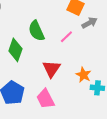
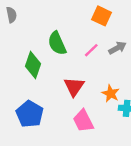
gray arrow: (89, 23) -> (117, 48), moved
pink trapezoid: (45, 99) -> (83, 121), moved

